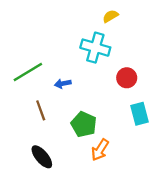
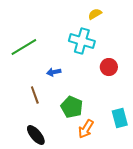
green line: (28, 72) -> (24, 47), moved
cyan rectangle: (139, 114) -> (120, 118), moved

